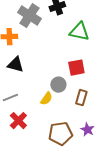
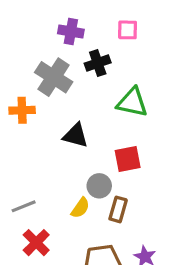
black triangle: (15, 65) -> (76, 135), moved
brown rectangle: (81, 98) -> (118, 209), moved

